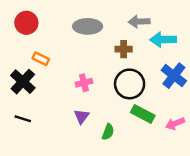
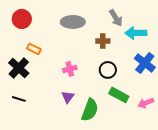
gray arrow: (139, 22) -> (116, 18), turned -120
black circle: (130, 84) -> (108, 70), size x0.7
green semicircle: (108, 132) -> (90, 110), size x1.6

